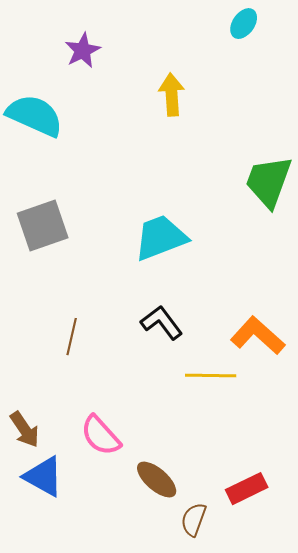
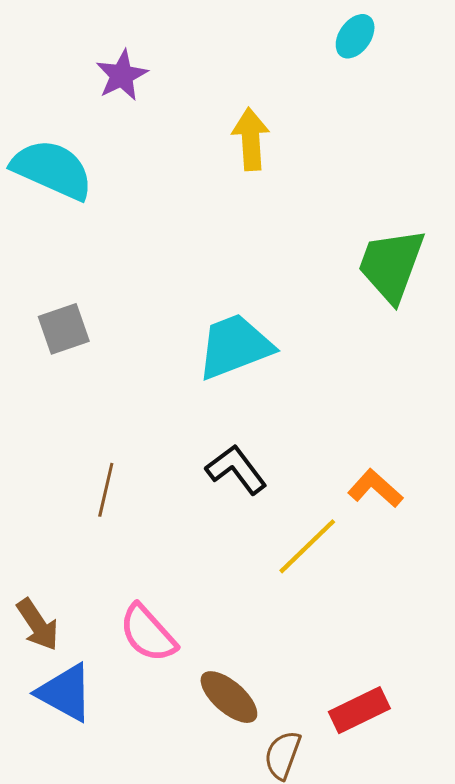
gray square: (43, 226) -> (64, 329), size x0.7
orange L-shape: (258, 336) -> (375, 488), size x0.7
yellow line: (211, 376) -> (307, 546), turned -45

